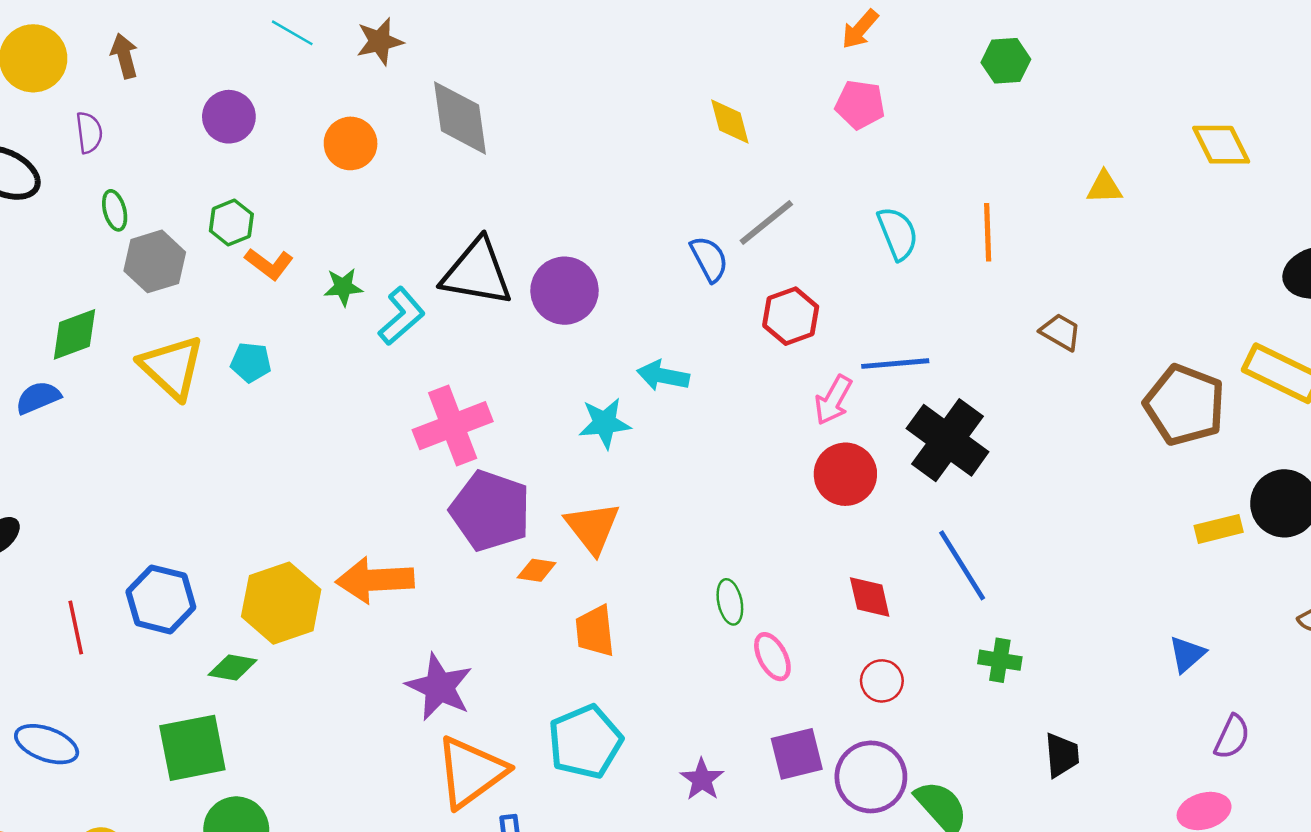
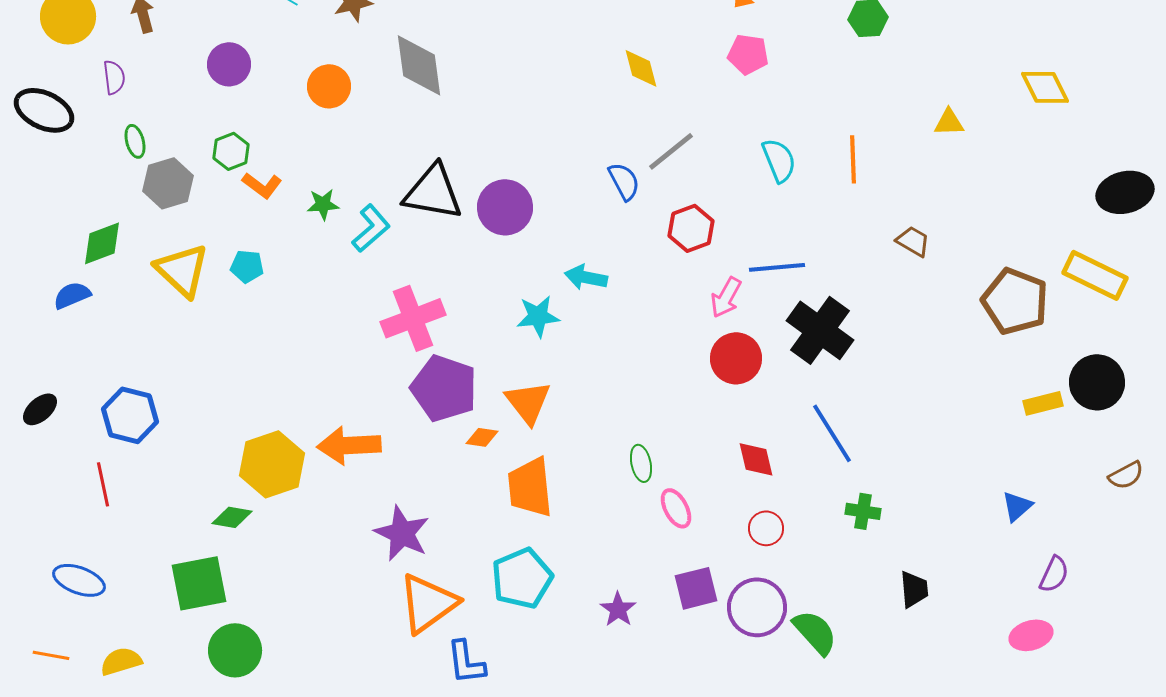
blue hexagon: (161, 599) -> (130, 415), moved
orange trapezoid: (595, 631) -> (530, 487), size x1.4

